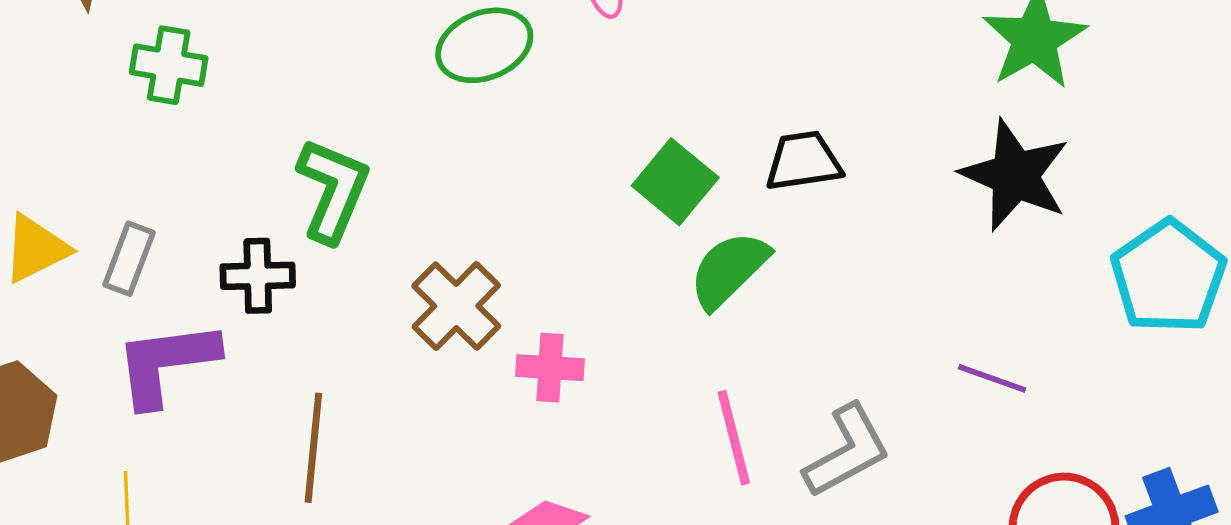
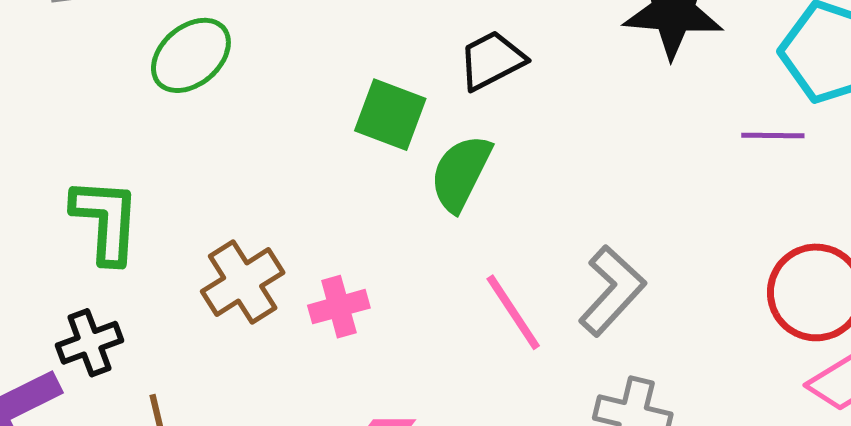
black cross: (258, 276) -> (90, 343), moved
brown cross: (456, 306) -> (243, 282), turned 32
purple line: (992, 378) -> (773, 135), moved

